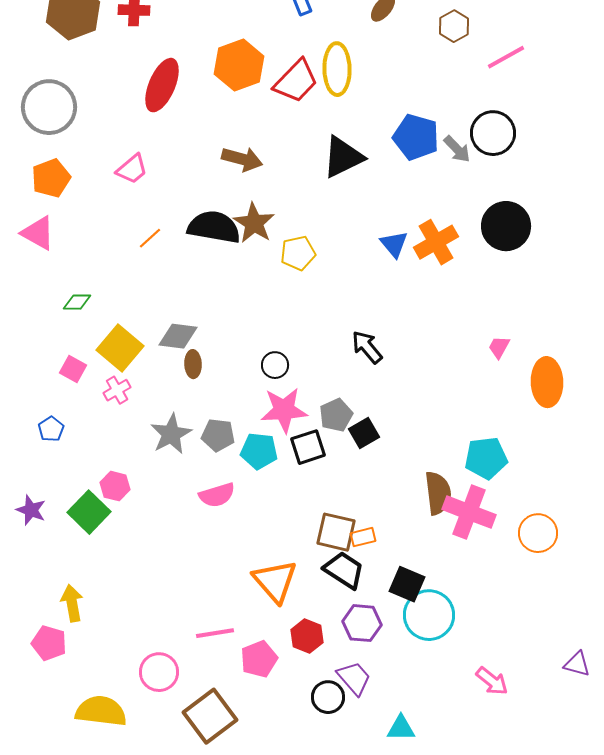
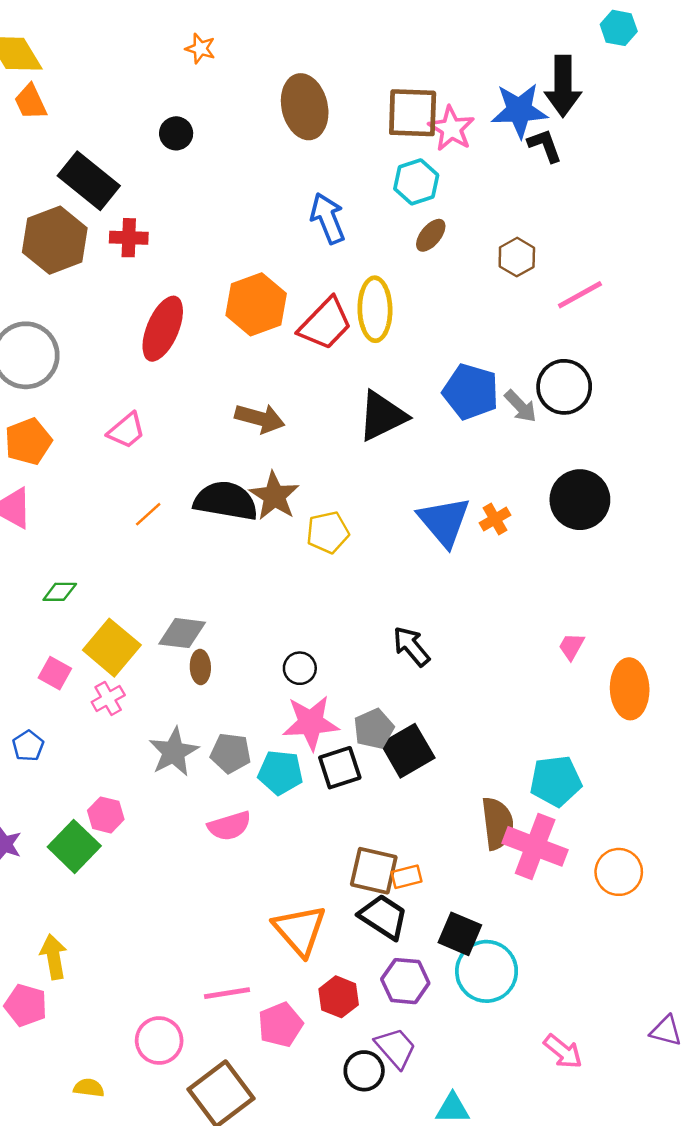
orange cross: (436, 242) -> (495, 519), size x0.6
blue triangle: (394, 244) -> (444, 521), size x1.6
black square: (364, 433) -> (408, 751), size x1.4
yellow semicircle: (101, 711) -> (89, 1088), size x0.5

